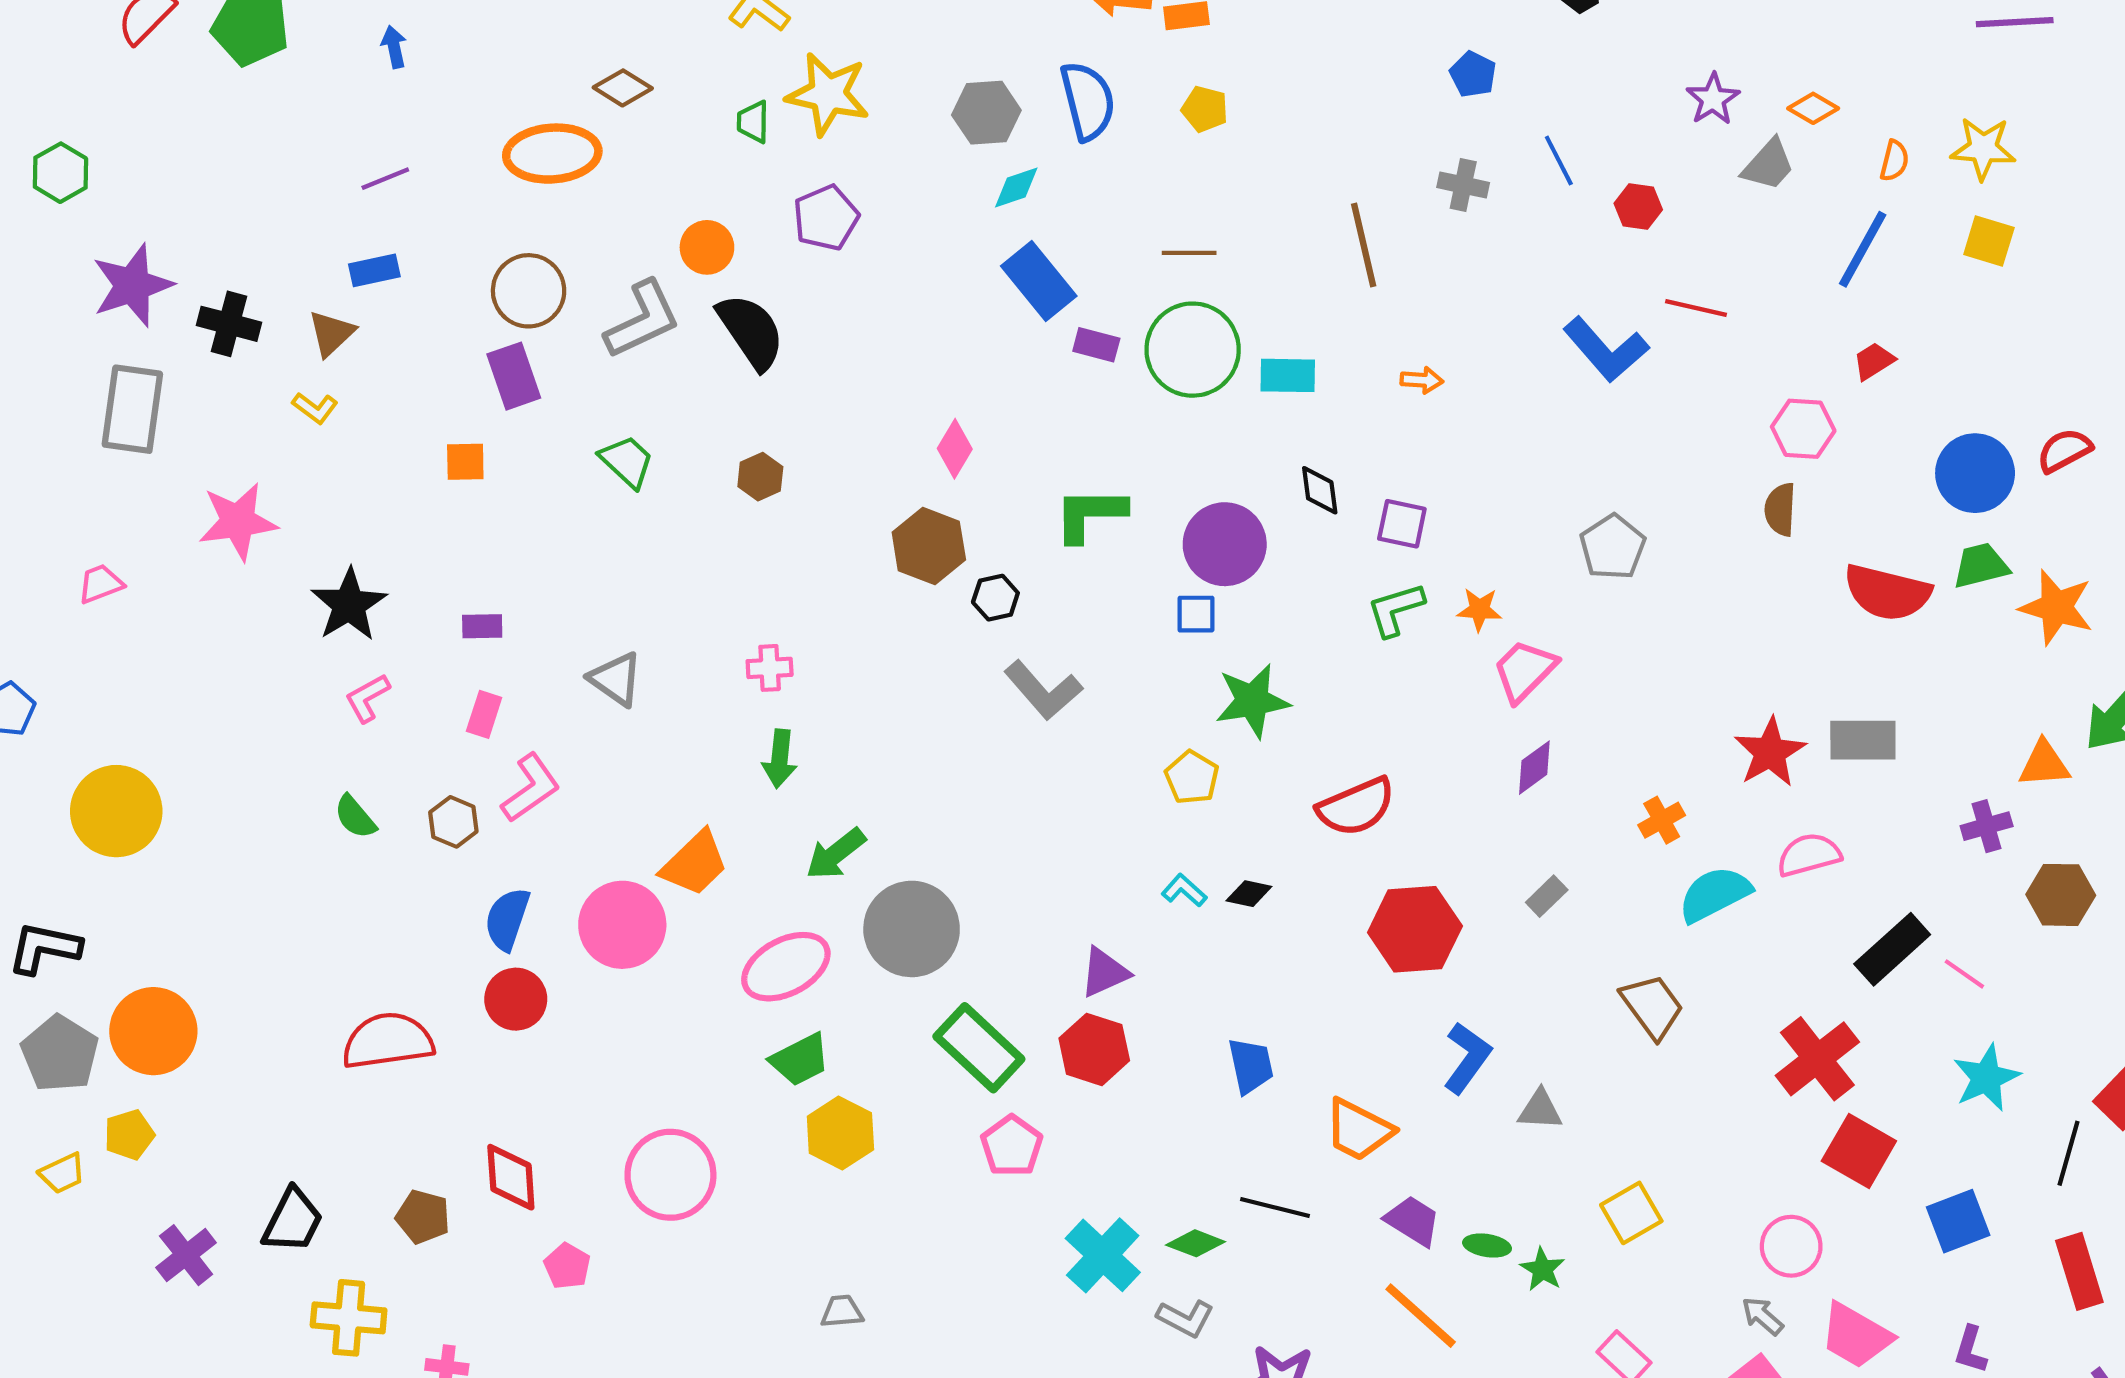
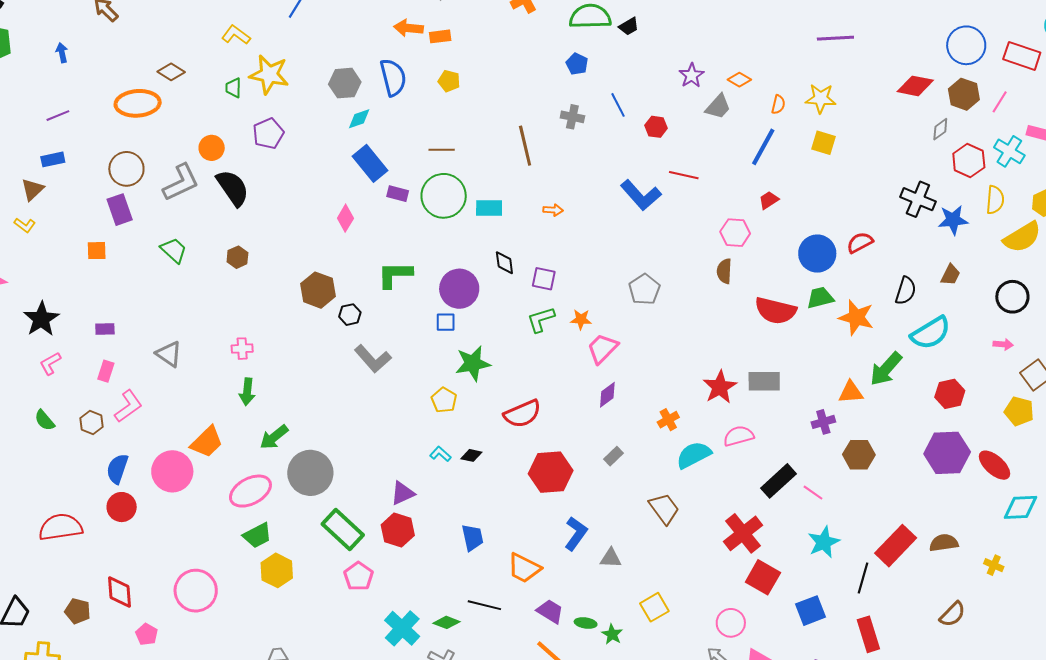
pink diamond: (955, 449) -> (345, 218), moved

